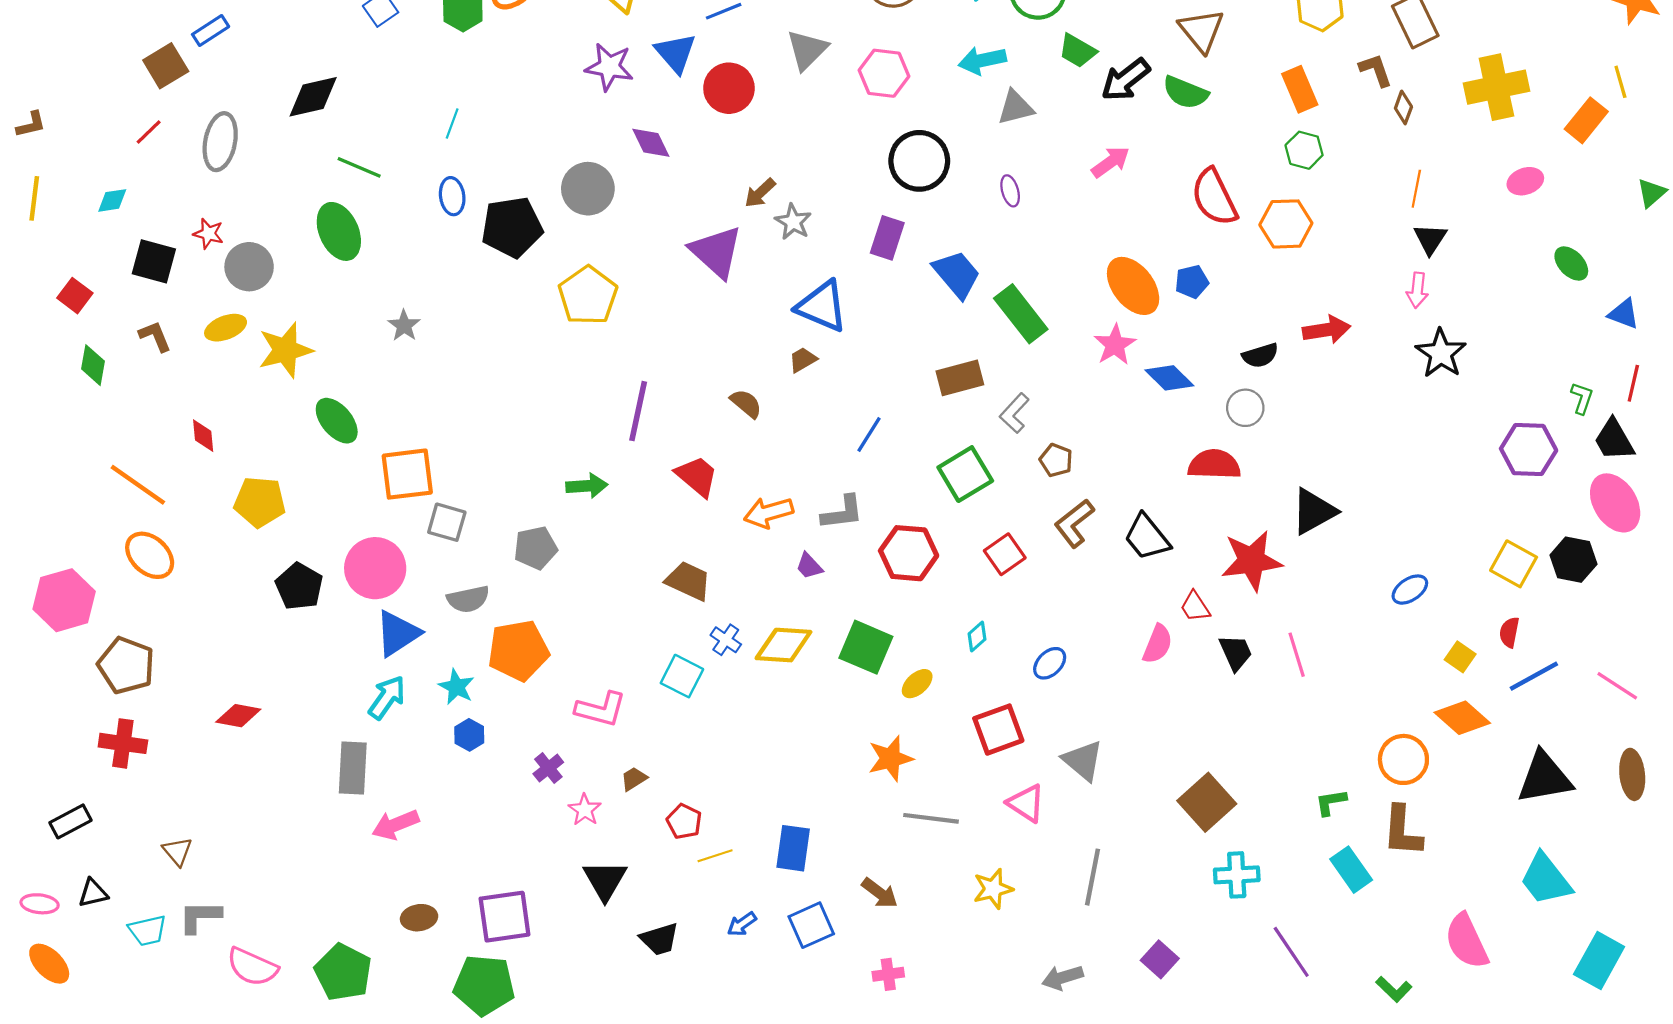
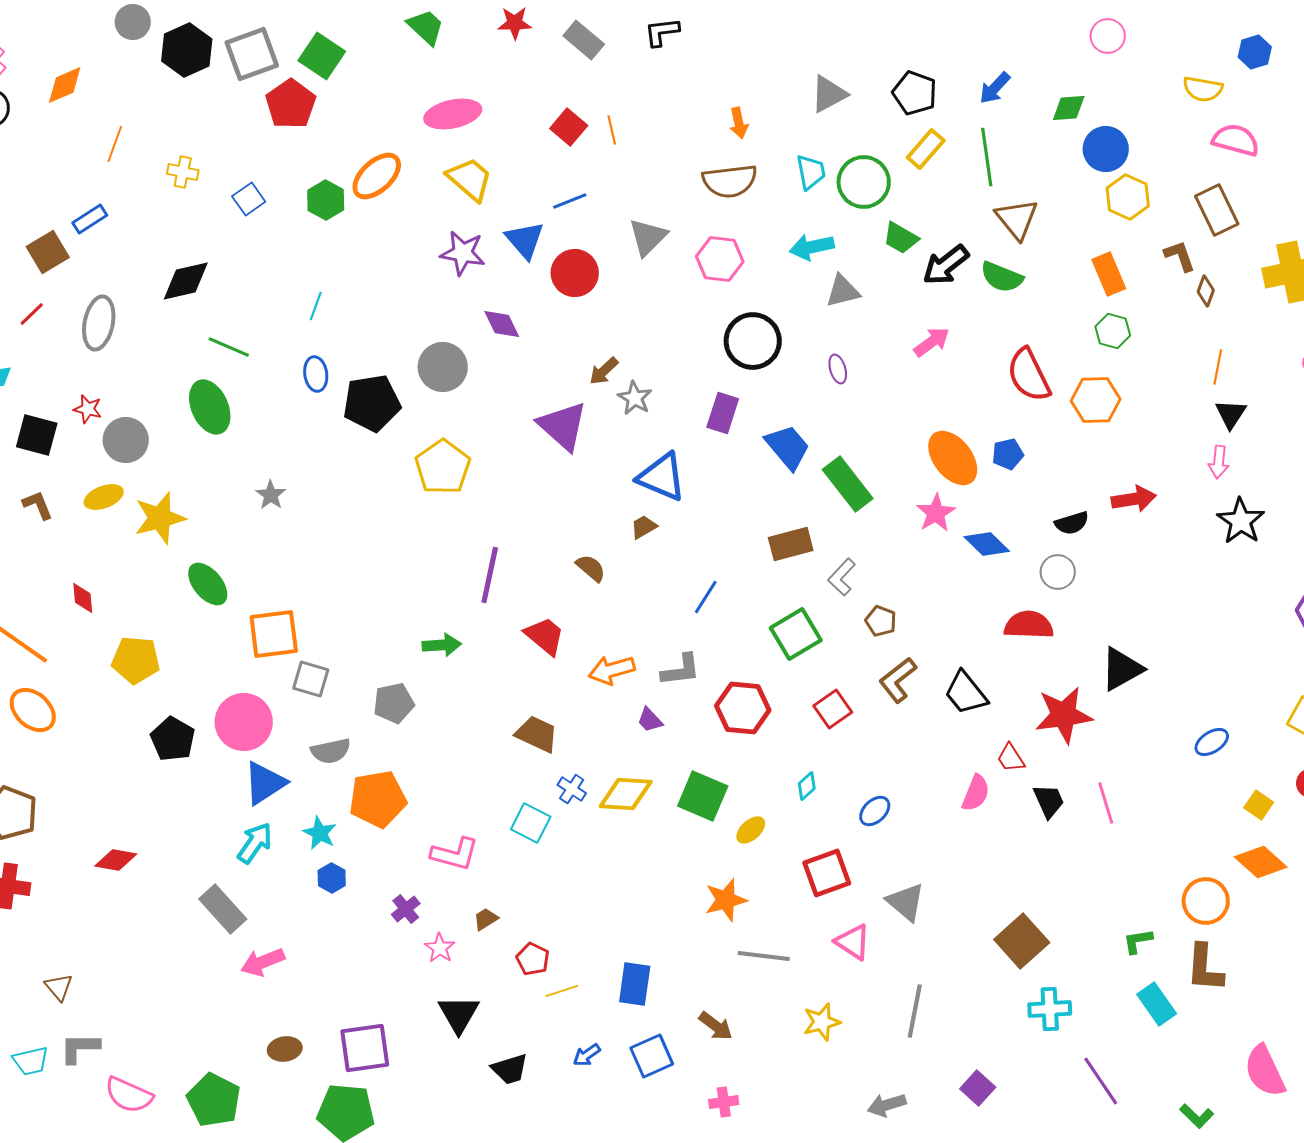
gray rectangle: (353, 768) -> (223, 909), turned -45

